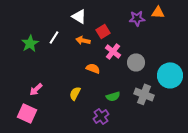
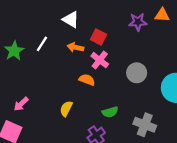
red square: (103, 31) -> (99, 37), turned -32
pink cross: (113, 51) -> (100, 60), moved
gray cross: (144, 94) -> (145, 125), moved

